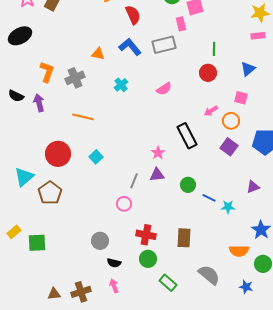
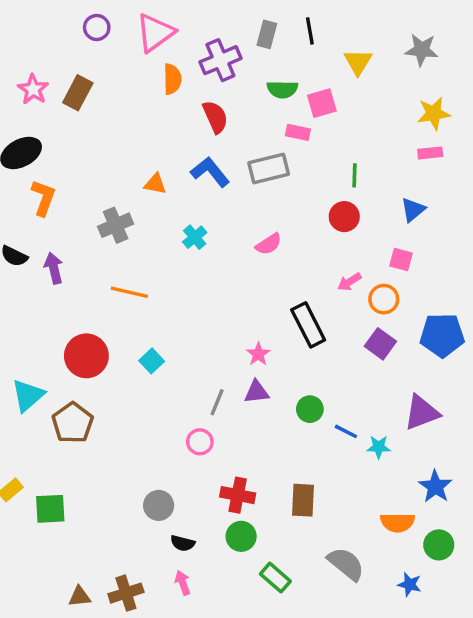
pink rectangle: (181, 24) -> (298, 132), turned -64
orange L-shape: (47, 72) -> (43, 198), moved
purple triangle: (253, 187) -> (422, 413), size x1.6

